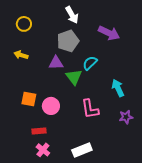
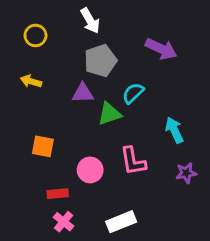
white arrow: (72, 15) -> (90, 21), moved
green triangle: (74, 77) -> (109, 114), turned 48
pink circle: (51, 106) -> (90, 170), moved

